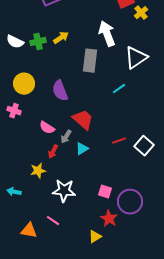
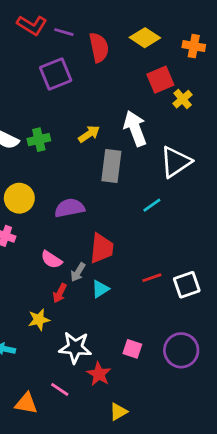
yellow arrow: (61, 38) -> (89, 134), moved
purple semicircle: (60, 91) -> (70, 208), turned 100
red trapezoid: (83, 120) -> (102, 248), turned 55
white square: (144, 146) -> (187, 285), turned 30
purple circle: (130, 202) -> (181, 350), moved
red star: (109, 219) -> (99, 374), moved

